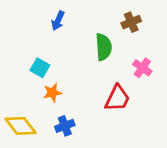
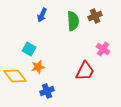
green semicircle: (104, 47) -> (73, 21), moved
yellow diamond: (21, 126) -> (15, 76), moved

